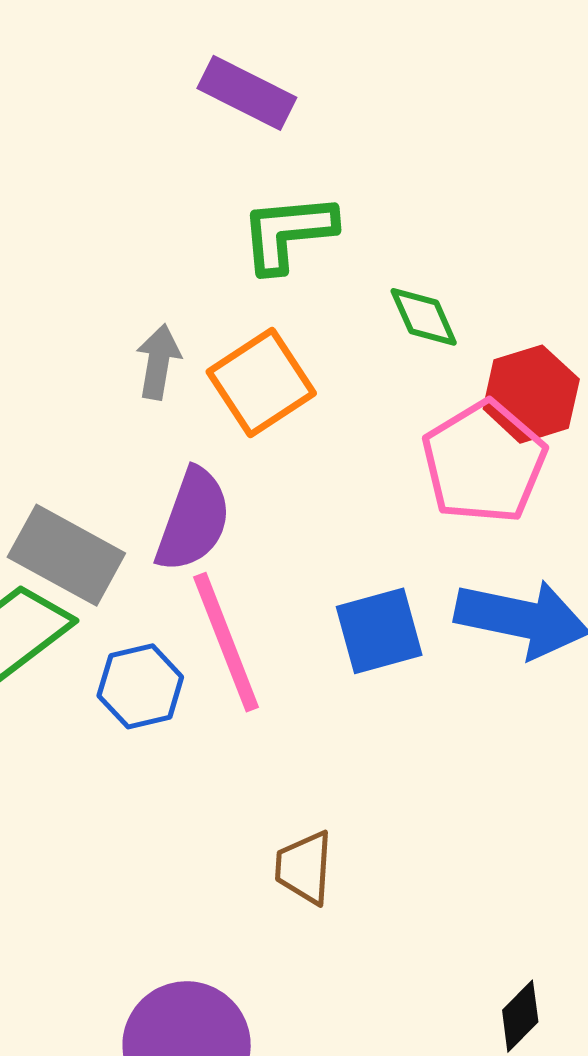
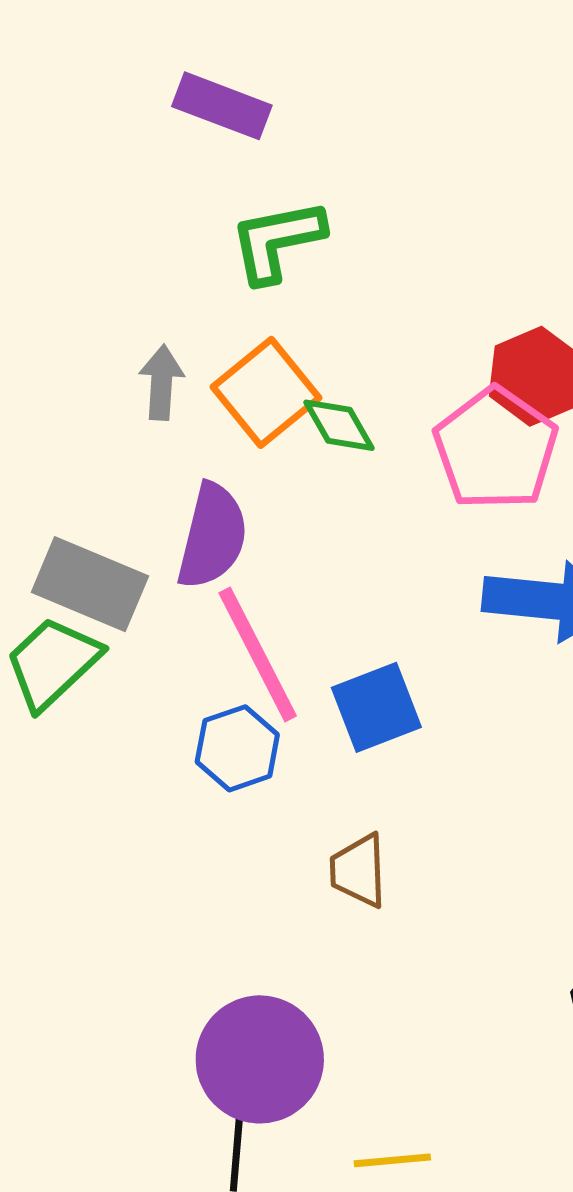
green diamond: (424, 317) -> (339, 425), moved
blue square: (379, 631) -> (376, 707), moved
blue hexagon: (140, 686) -> (237, 748), moved

